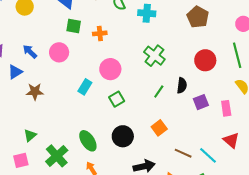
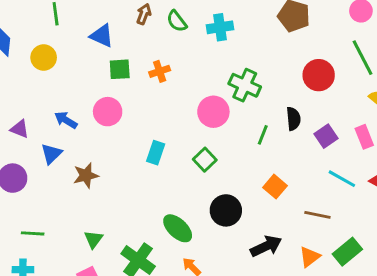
pink circle: (110, 69) -> (213, 112), moved
cyan line: (208, 155) -> (342, 179), moved

